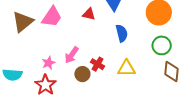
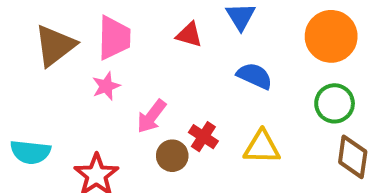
pink trapezoid: (52, 17) -> (114, 38), turned -35
blue semicircle: (122, 33) -> (255, 76), turned -54
pink star: (49, 63) -> (106, 86), moved

